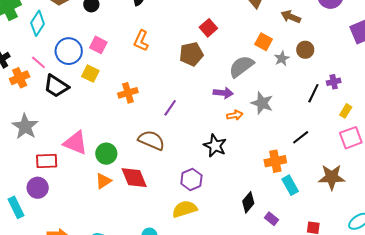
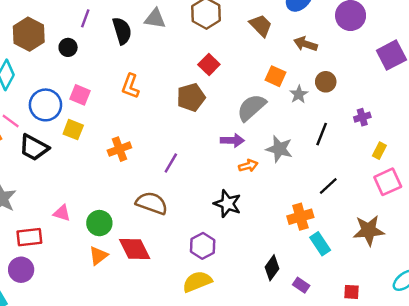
black line: (313, 93) -> (322, 134), moved
pink triangle: (75, 143) -> (62, 213), size x0.6

